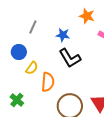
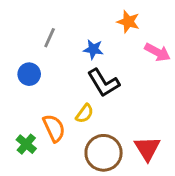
yellow semicircle: (32, 68) -> (85, 113), moved
orange semicircle: (48, 82) -> (54, 128), moved, turned -30

